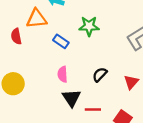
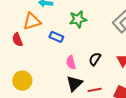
pink semicircle: (62, 74) -> (71, 62), moved
black triangle: (71, 98) -> (74, 83), turned 30

